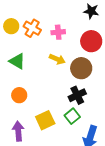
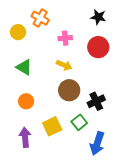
orange cross: (32, 28) -> (40, 18), moved
brown circle: (81, 68) -> (69, 90), moved
black cross: (77, 95) -> (96, 101), moved

